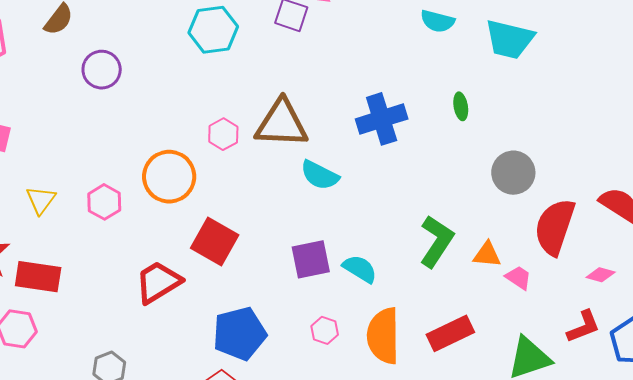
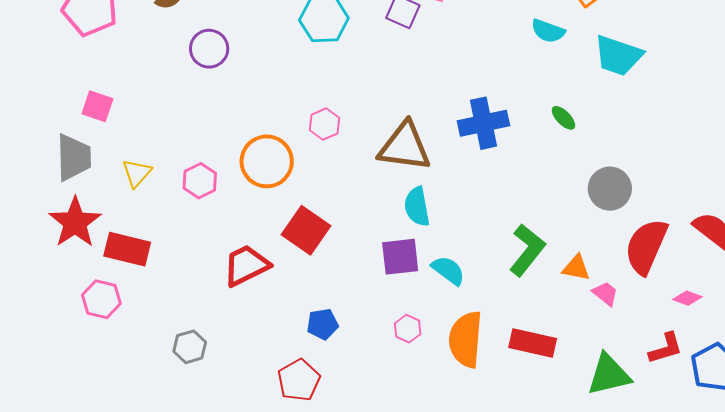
green ellipse: (461, 106) -> (563, 118), turned -40
brown triangle: (282, 124) -> (405, 147), moved
cyan semicircle: (320, 175) -> (417, 207), moved, turned 48
red rectangle: (450, 333) -> (533, 343), turned 33
blue pentagon: (240, 334) -> (323, 324), size x0.6

